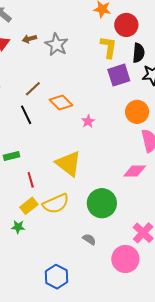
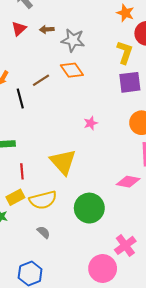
gray star: (56, 45) -> (73, 40), turned -30
orange diamond: (61, 103) -> (72, 70), moved
black line: (26, 115) -> (20, 98), moved
gray semicircle: (89, 239) -> (44, 232), moved

